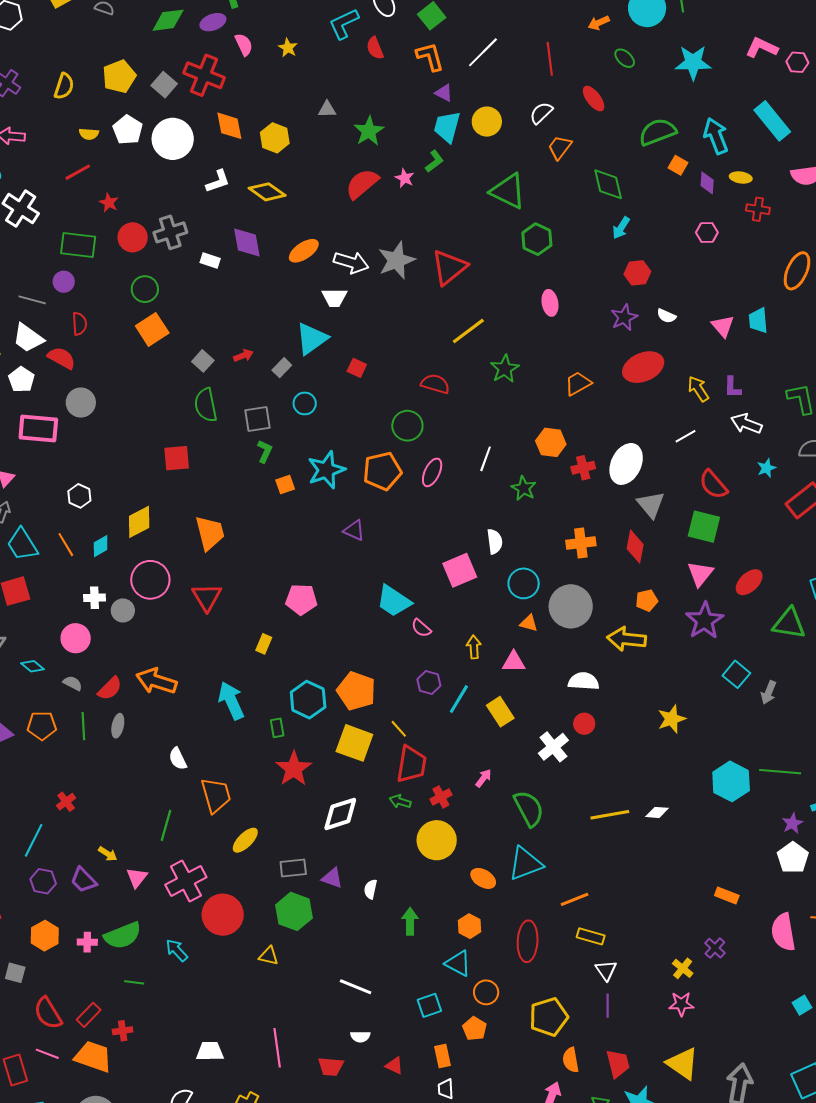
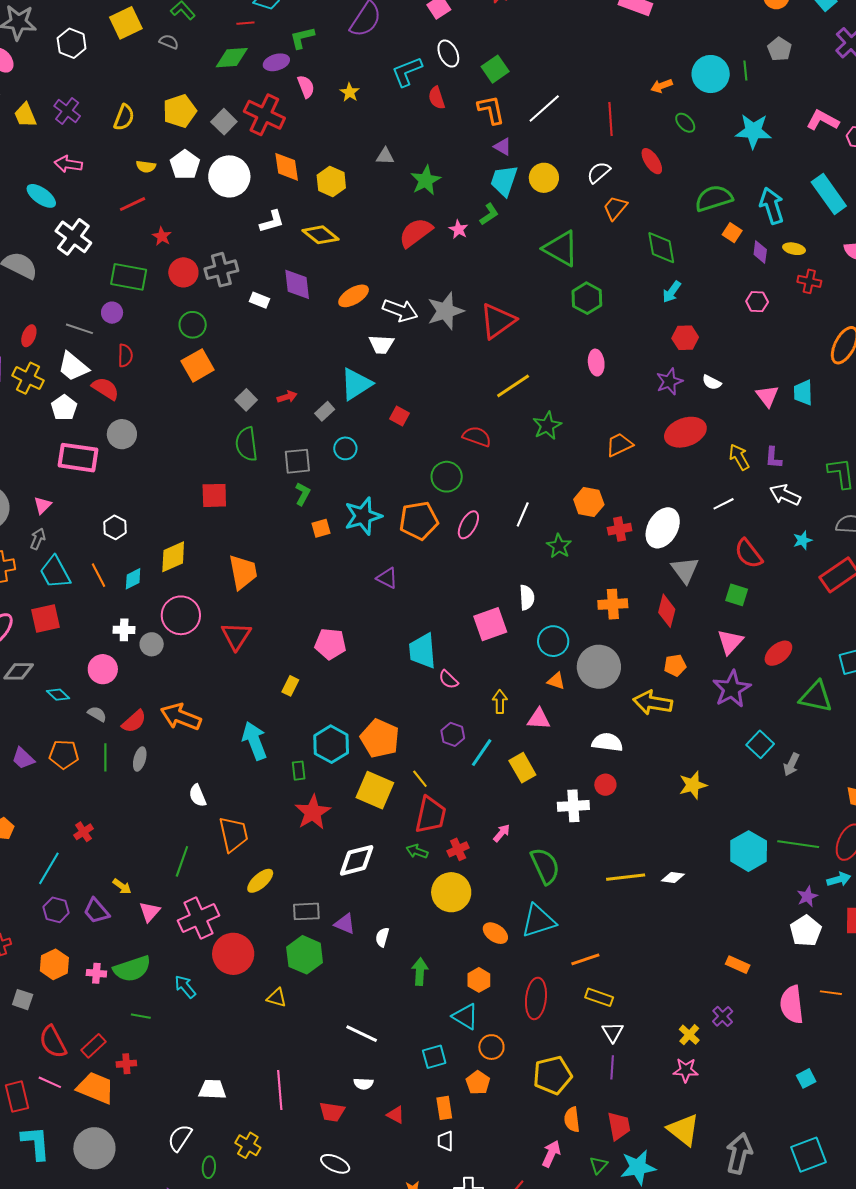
green square: (704, 527) -> (737, 595), size x0.7
cyan trapezoid: (394, 601) -> (423, 651), turned 48
white cross: (553, 747) -> (573, 806), turned 32

